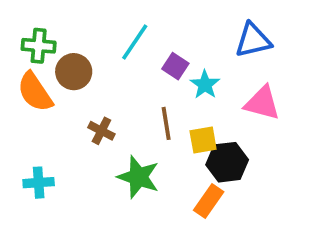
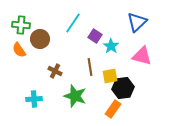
blue triangle: (253, 40) -> (137, 22), turned -30
orange semicircle: (35, 92) -> (19, 50), size x0.7
cyan cross: (39, 183) -> (34, 99), moved

